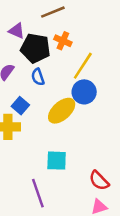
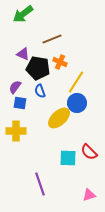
blue square: (20, 106) -> (20, 103), moved, turned -32
cyan square: (57, 161) -> (68, 158), moved
red semicircle: (99, 181) -> (89, 152), moved

